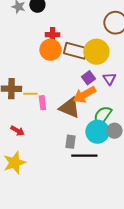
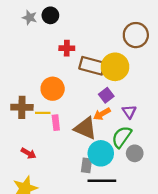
orange circle: (50, 50) -> (53, 89), moved
purple triangle: (109, 79) -> (129, 112), moved
orange arrow: (84, 95) -> (102, 114), size x0.7
cyan circle: (97, 132) -> (101, 153), moved

